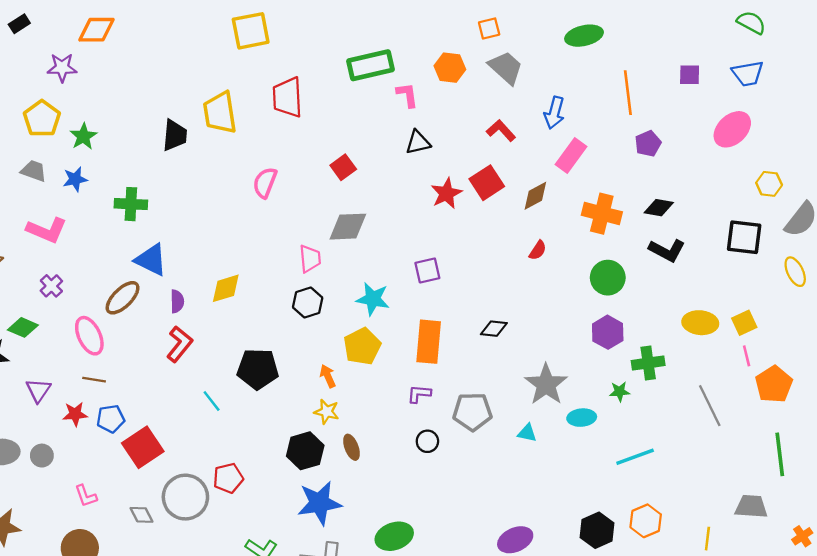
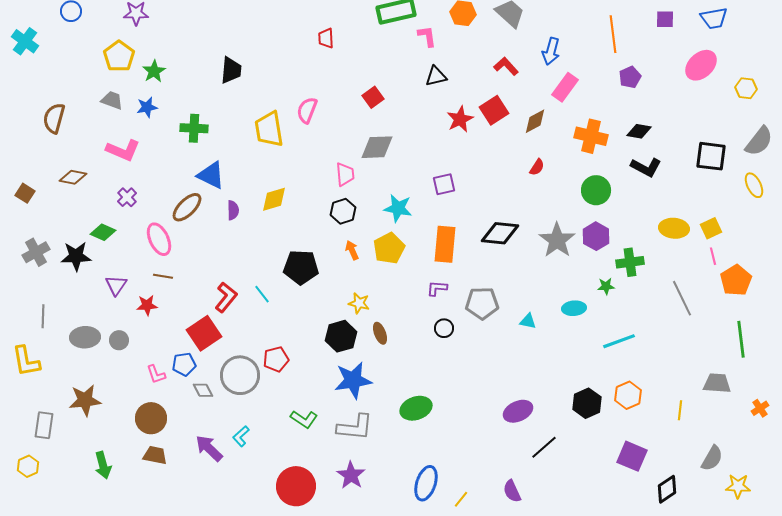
red trapezoid: (287, 97) -> (326, 38), size x0.6
yellow trapezoid: (220, 113) -> (269, 129), moved
yellow hexagon: (769, 184) -> (746, 88), moved
black diamond: (494, 329) -> (500, 233), size x1.6
red L-shape: (179, 344) -> (226, 297), moved
orange arrow: (328, 376) -> (352, 250), moved
gray star: (546, 384) -> (557, 240), moved
blue pentagon: (111, 419) -> (184, 364), moved

